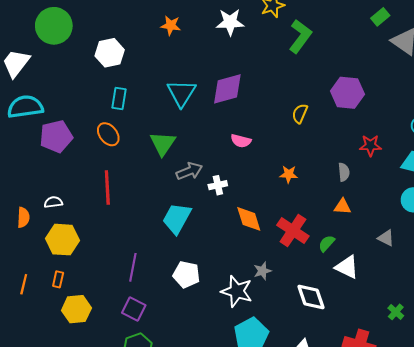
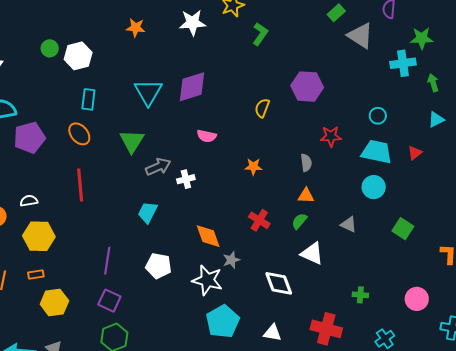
green circle: (54, 26) -> (50, 48), moved, size x0.5
green L-shape: (300, 36) -> (260, 34), size x0.7
cyan trapezoid: (177, 218) -> (148, 212), size x0.7
orange diamond: (249, 219) -> (208, 236), moved
red cross: (293, 231) -> (259, 220), size x0.7
green semicircle: (327, 243) -> (299, 221), moved
orange rectangle: (58, 279) -> (36, 274), turned 70
green cross: (396, 312) -> (360, 295), turned -35

